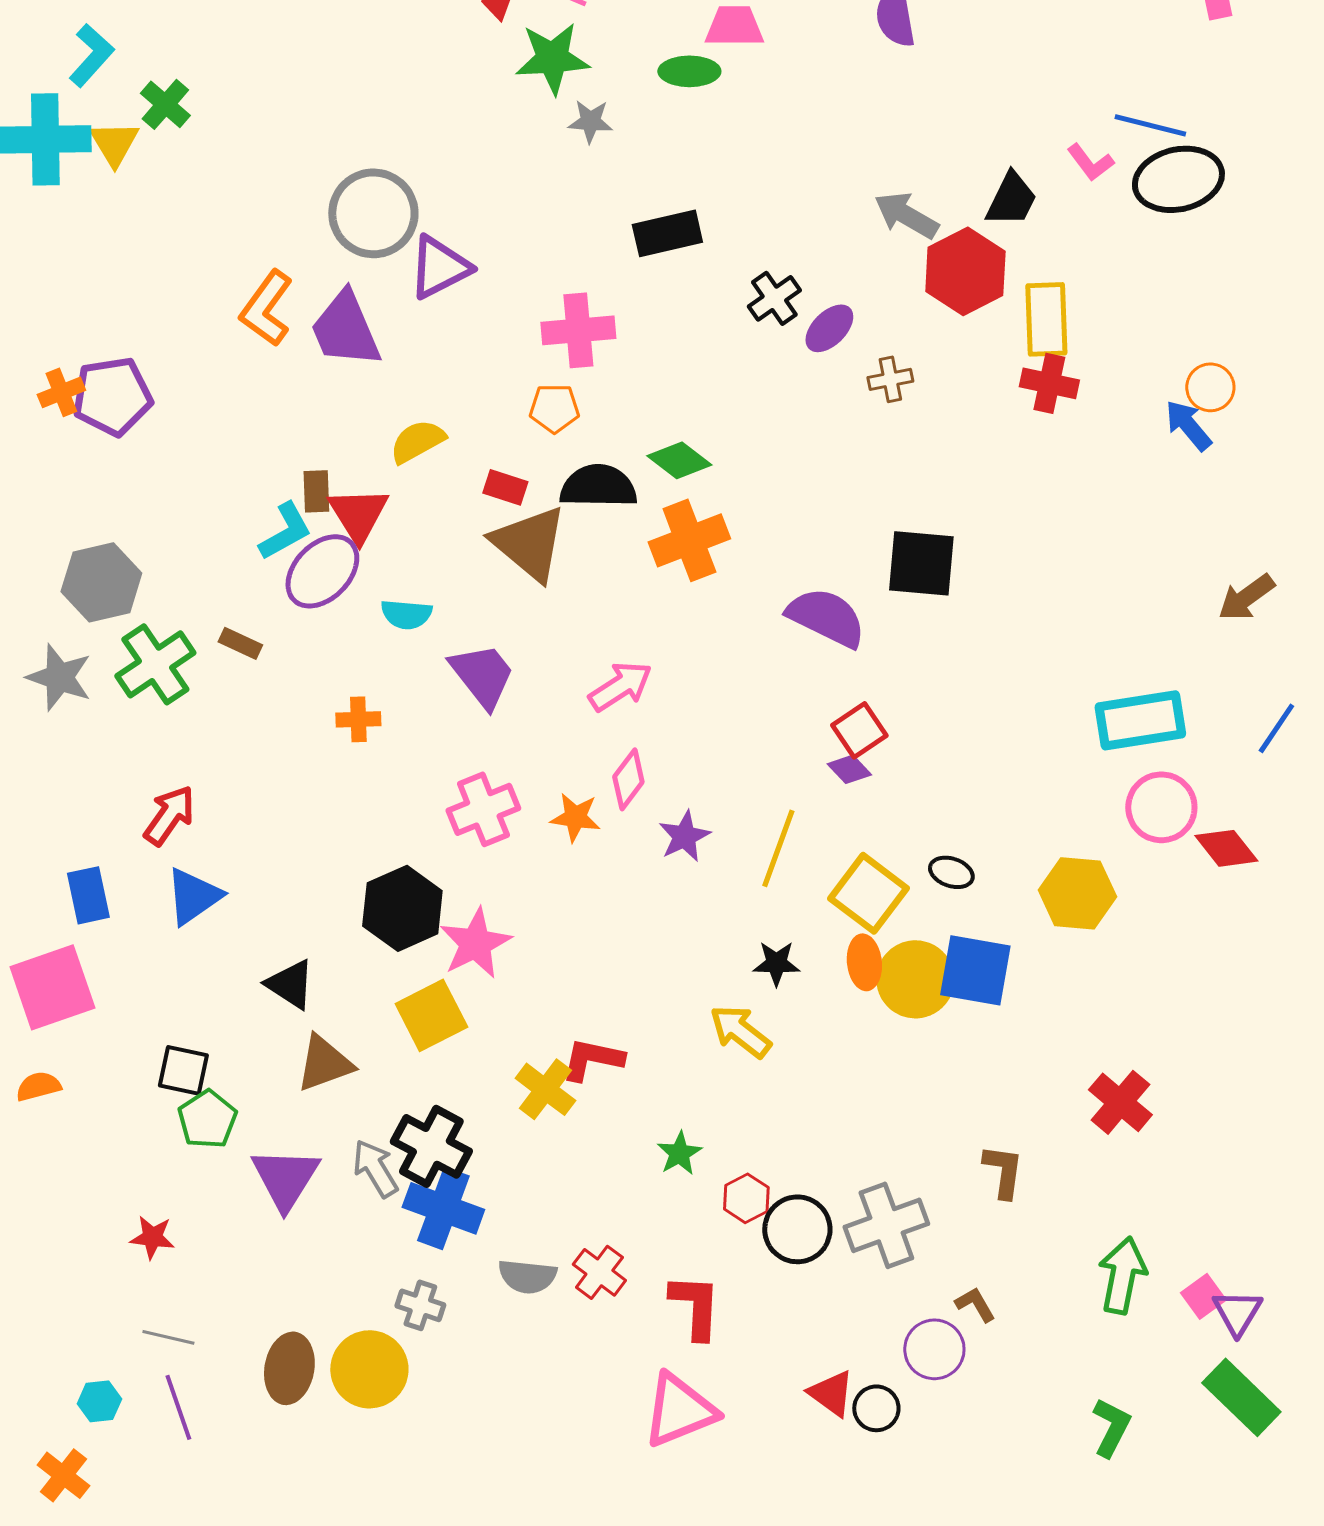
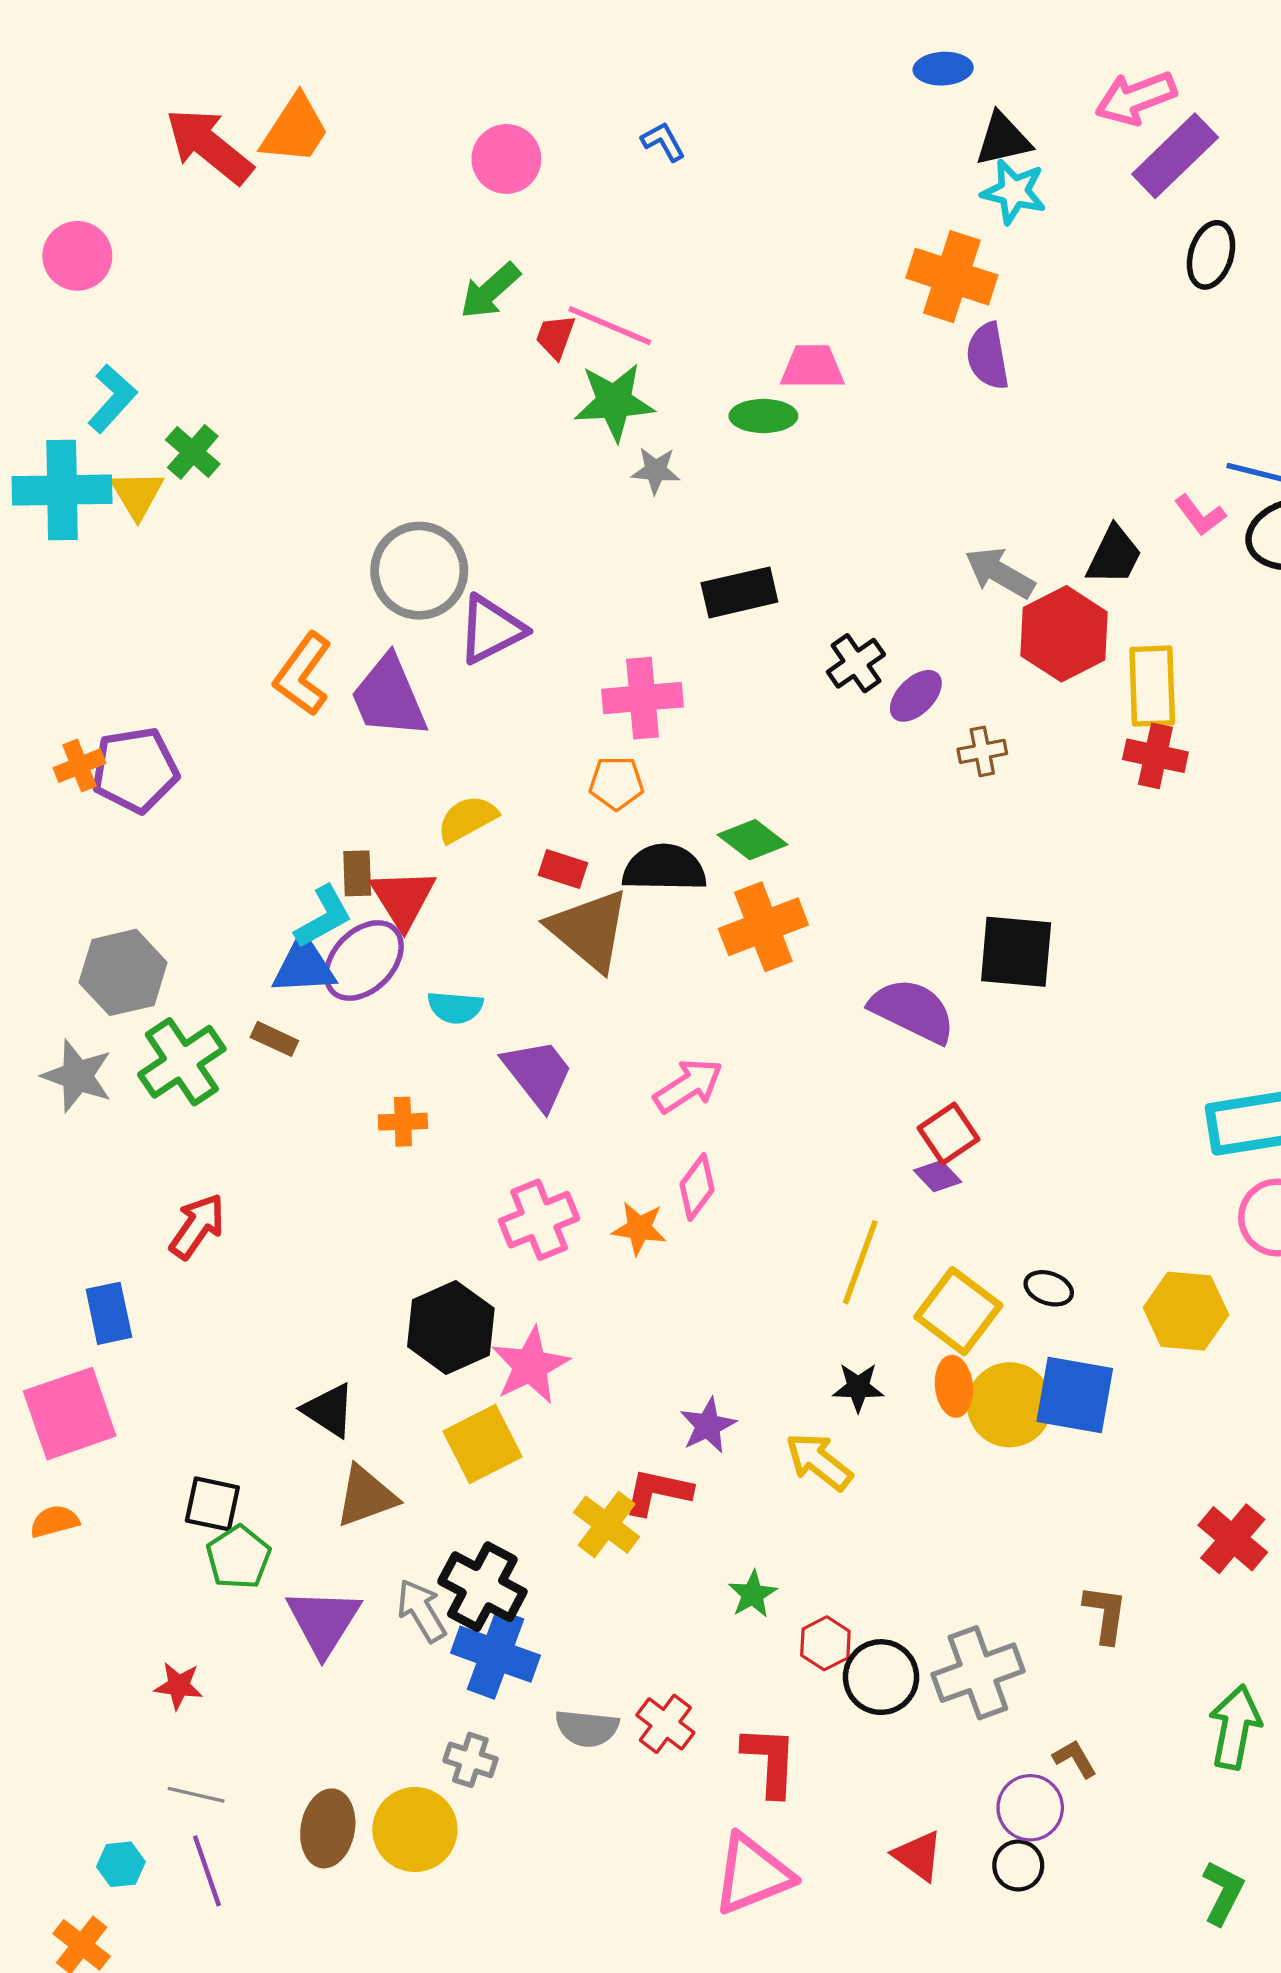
purple star: (684, 836) -> (708, 1425), moved
blue triangle: (193, 896) -> (304, 966), moved, turned 32
black circle: (876, 1408) -> (1018, 1865), moved

